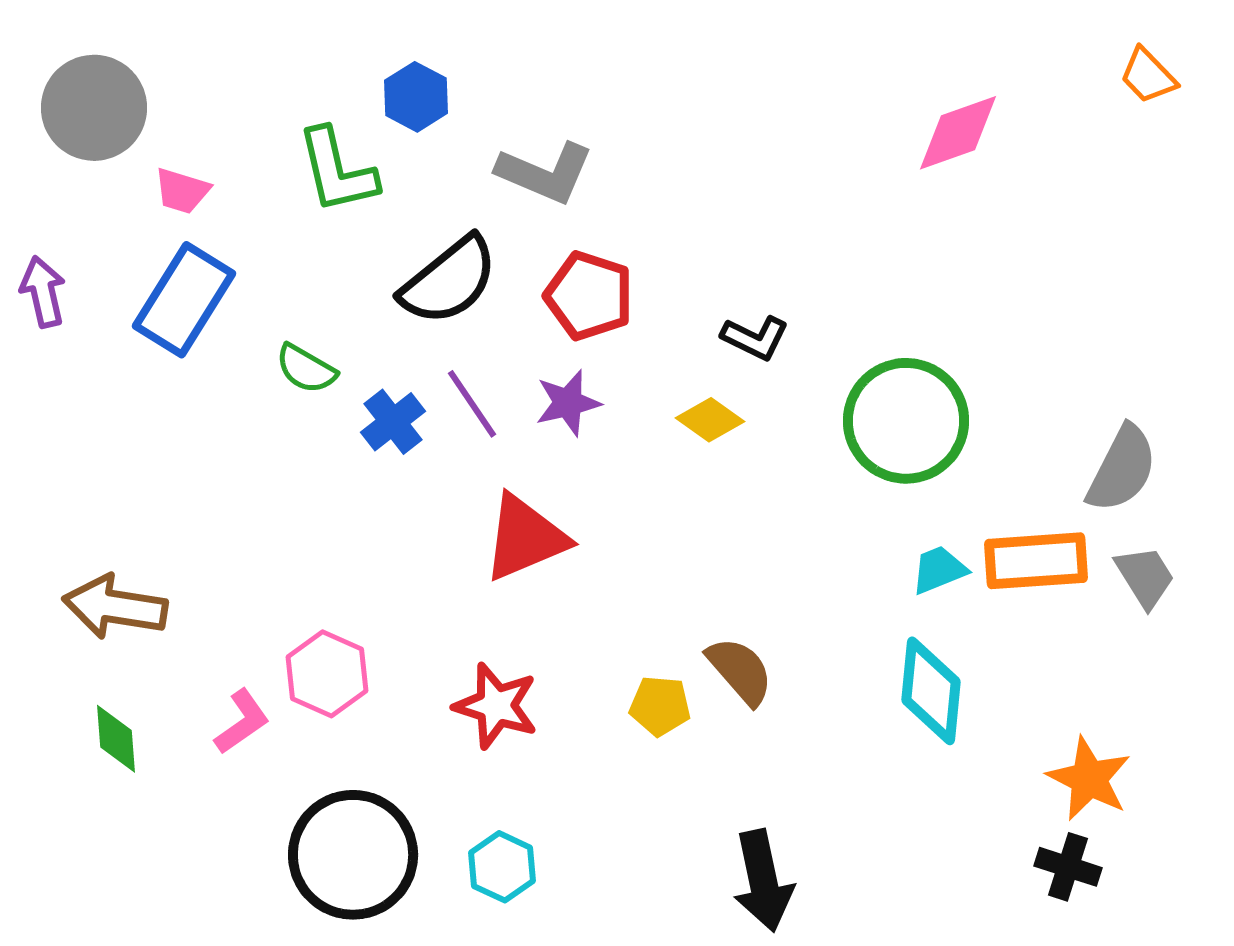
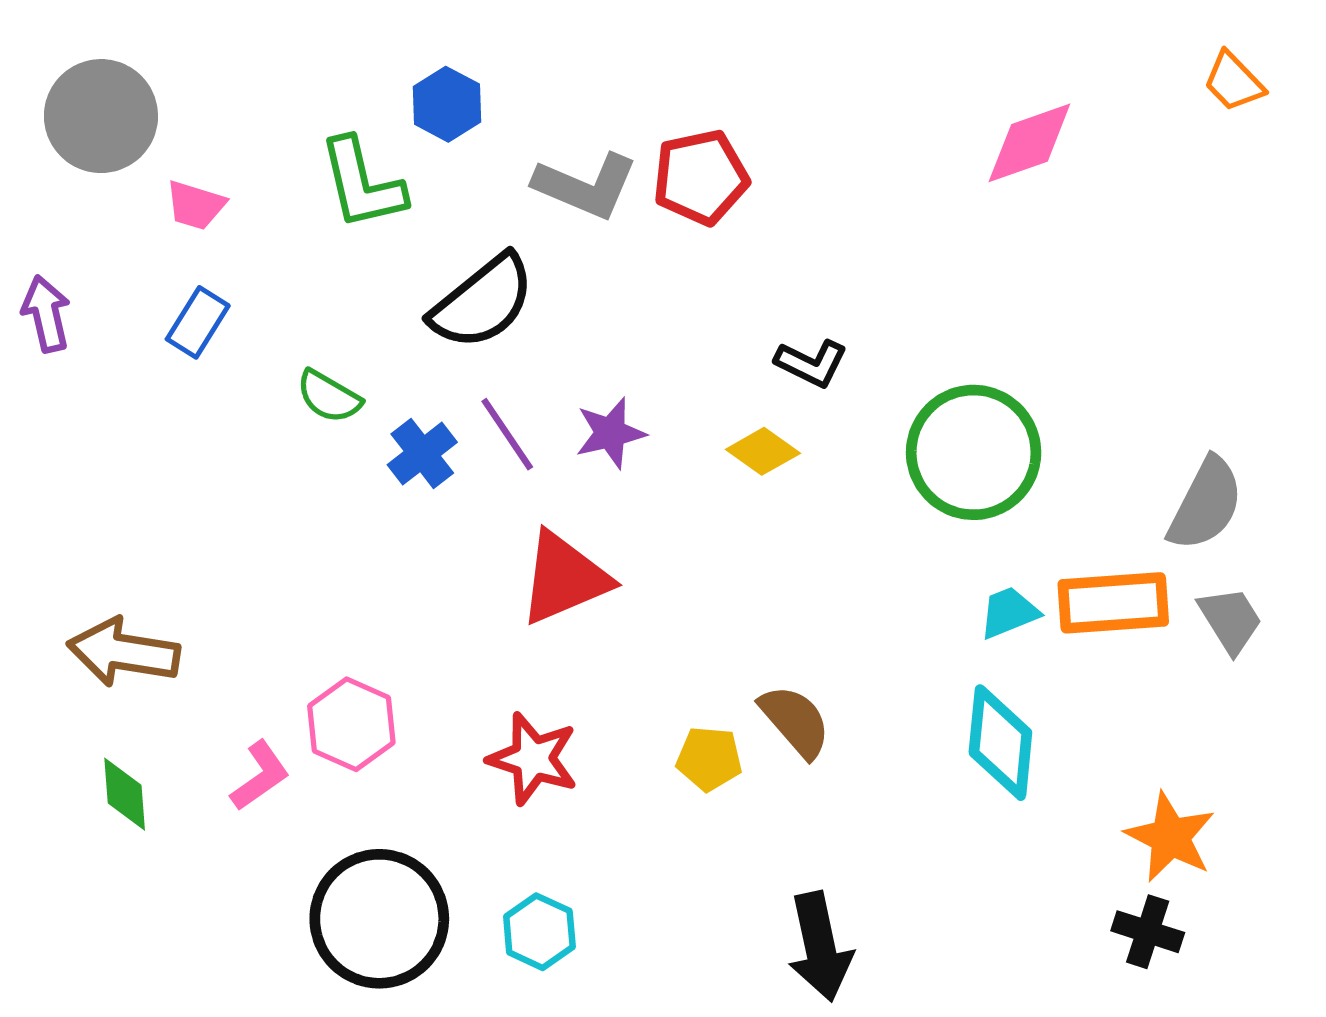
red pentagon: (589, 296) -> (701, 177), moved, turned -30
blue rectangle: (184, 300) -> (198, 322), size x0.6

